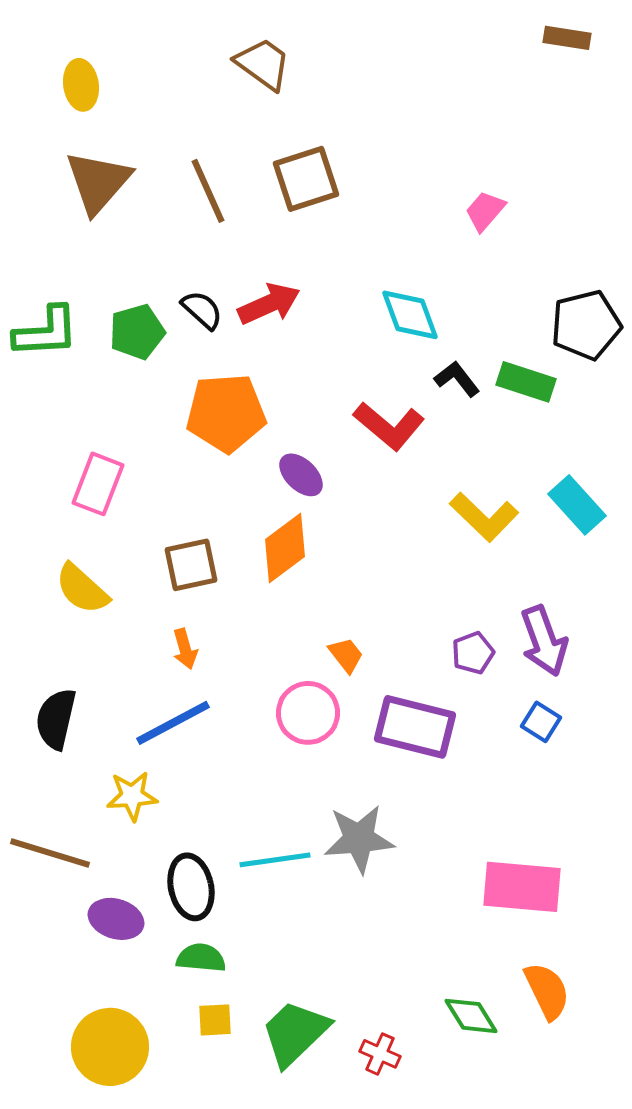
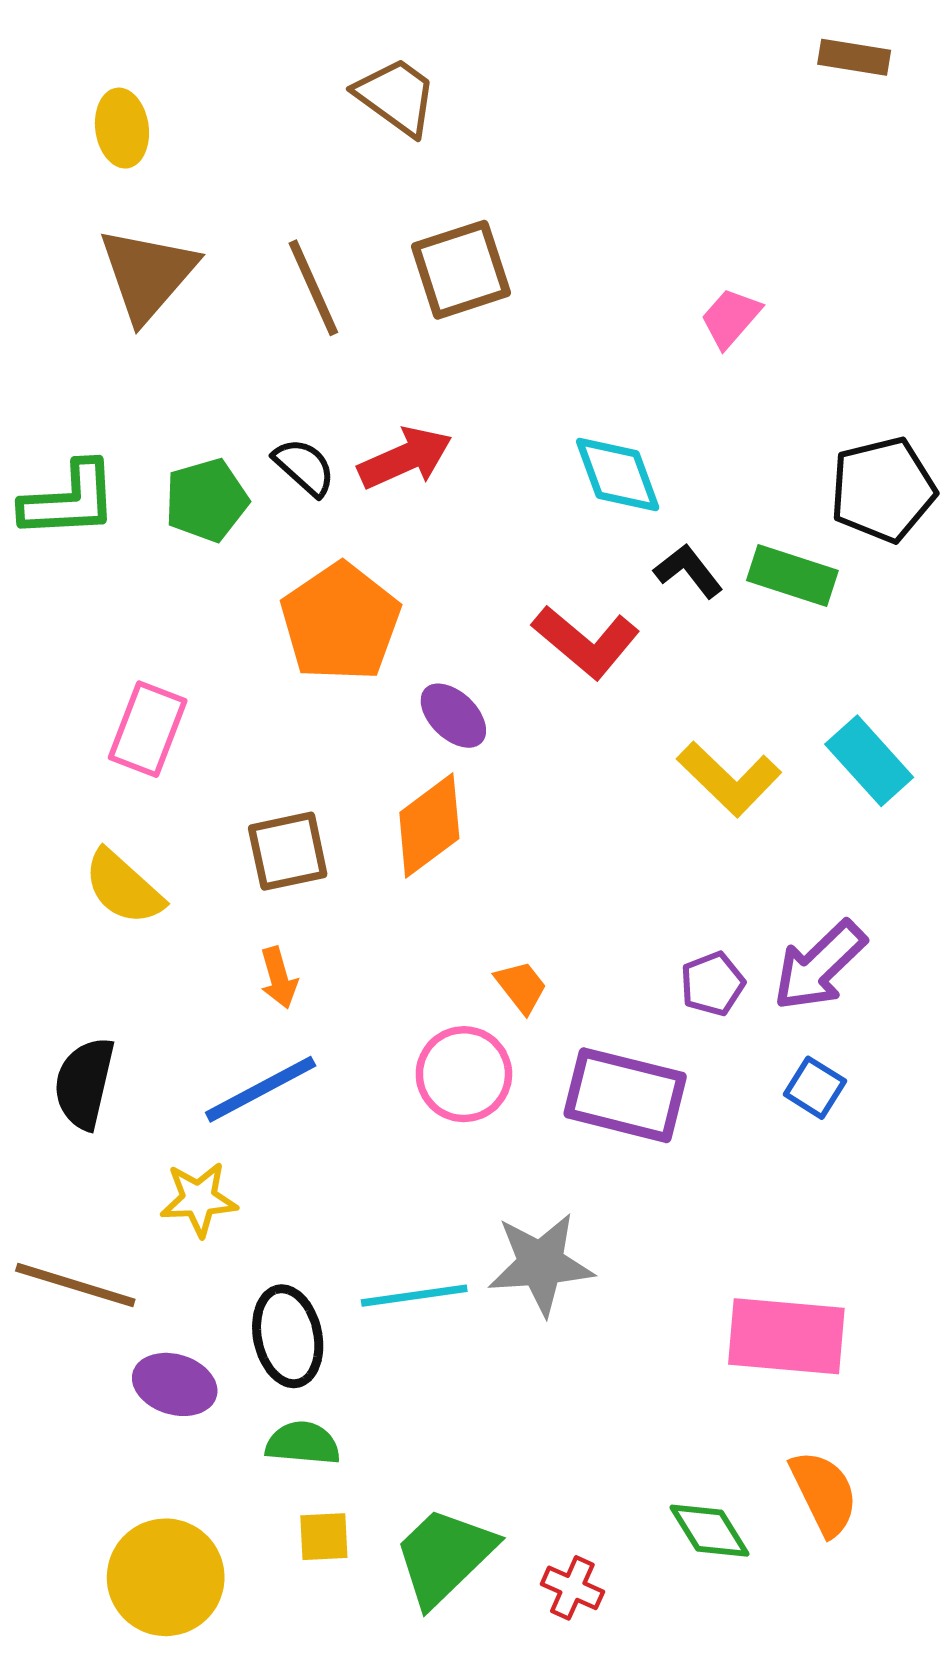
orange pentagon: (226, 413) -> (340, 622), turned -30
purple arrow: (544, 641) -> (819, 966), turned 66

